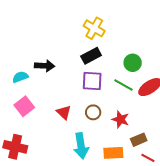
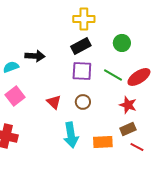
yellow cross: (94, 28) -> (84, 19), turned -30
green circle: (133, 63) -> (122, 43), moved
red star: (120, 119) -> (128, 105), moved

